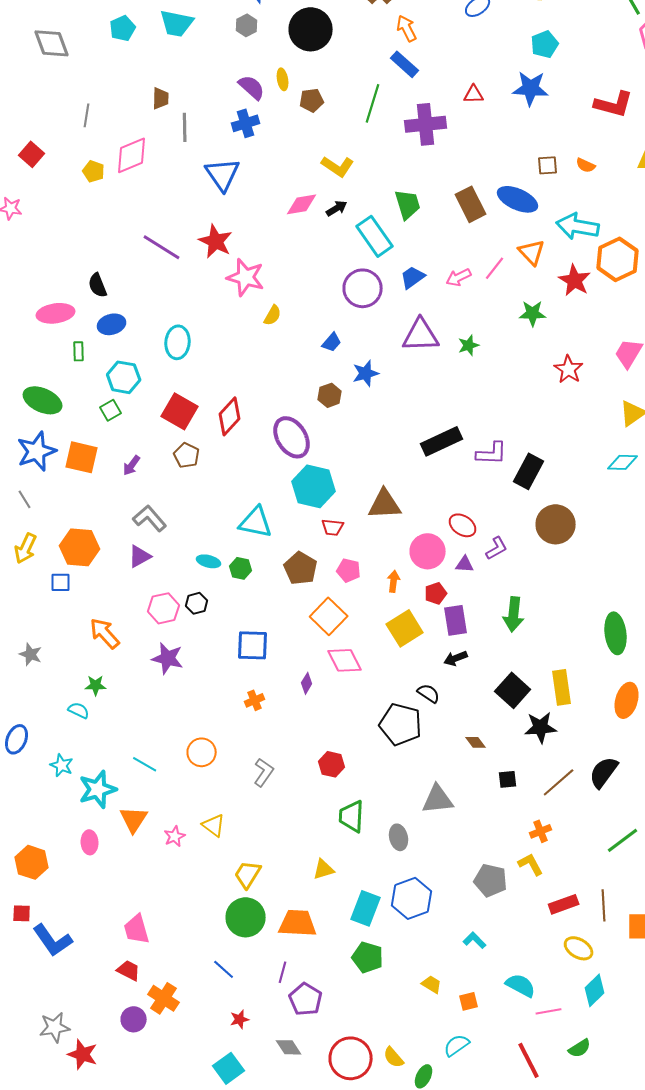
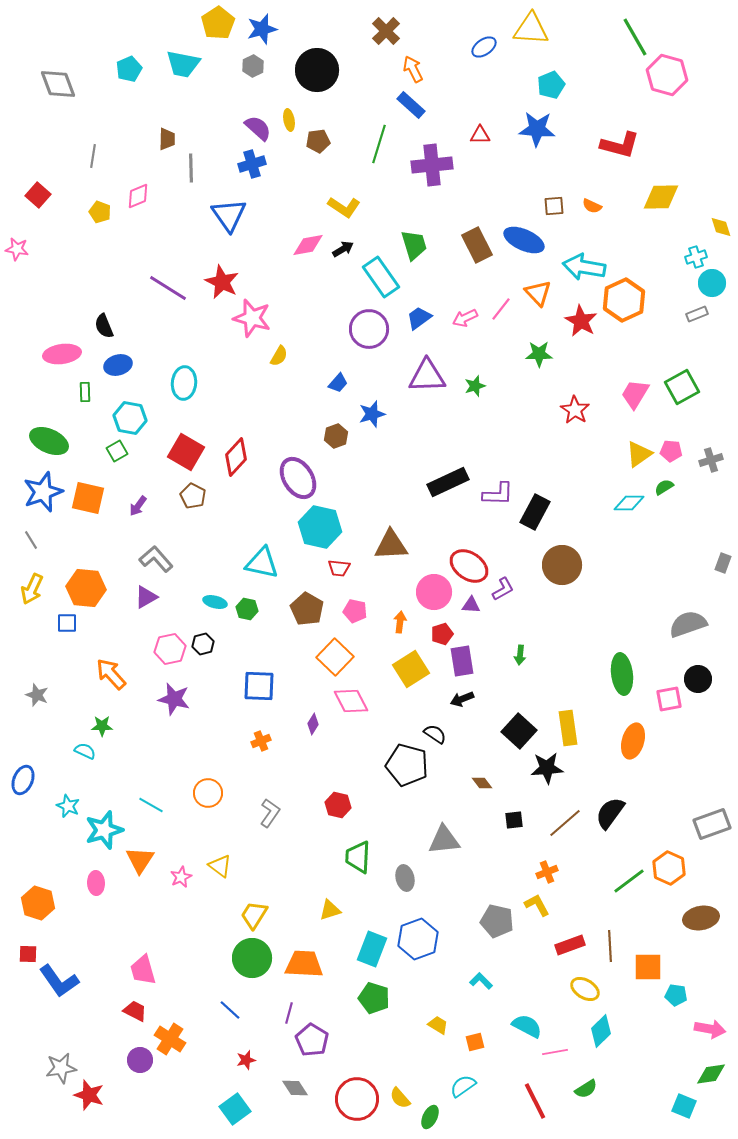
pink diamond: (132, 155) -> (138, 196), size x0.7
red ellipse: (463, 525) -> (469, 566), size x1.4
green arrow: (514, 614) -> (520, 655), size x0.6

